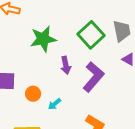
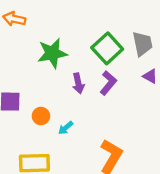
purple L-shape: (93, 77) -> (108, 83), moved, size x0.7

